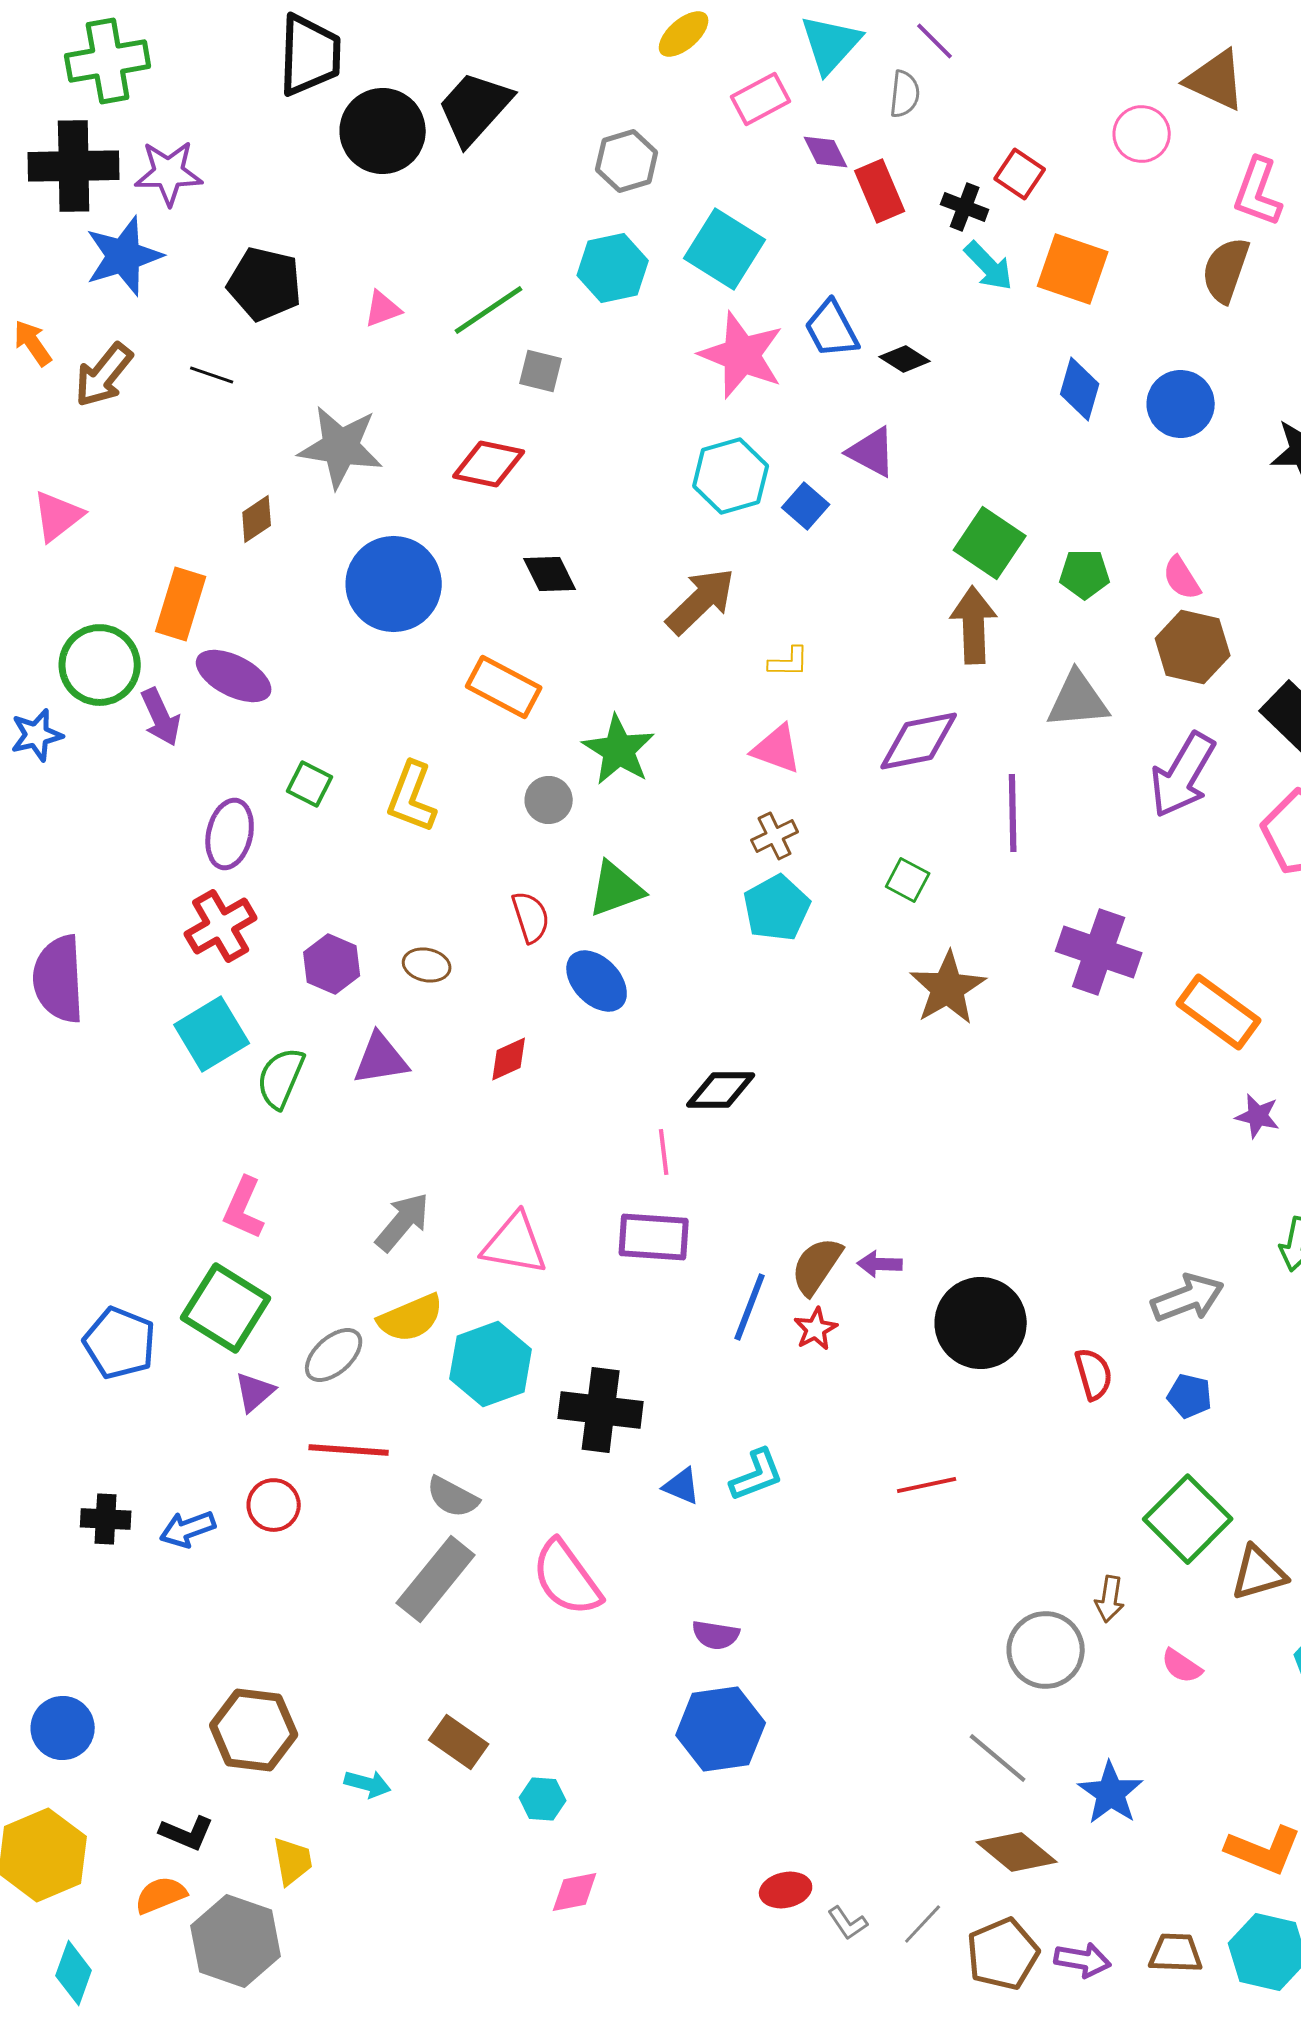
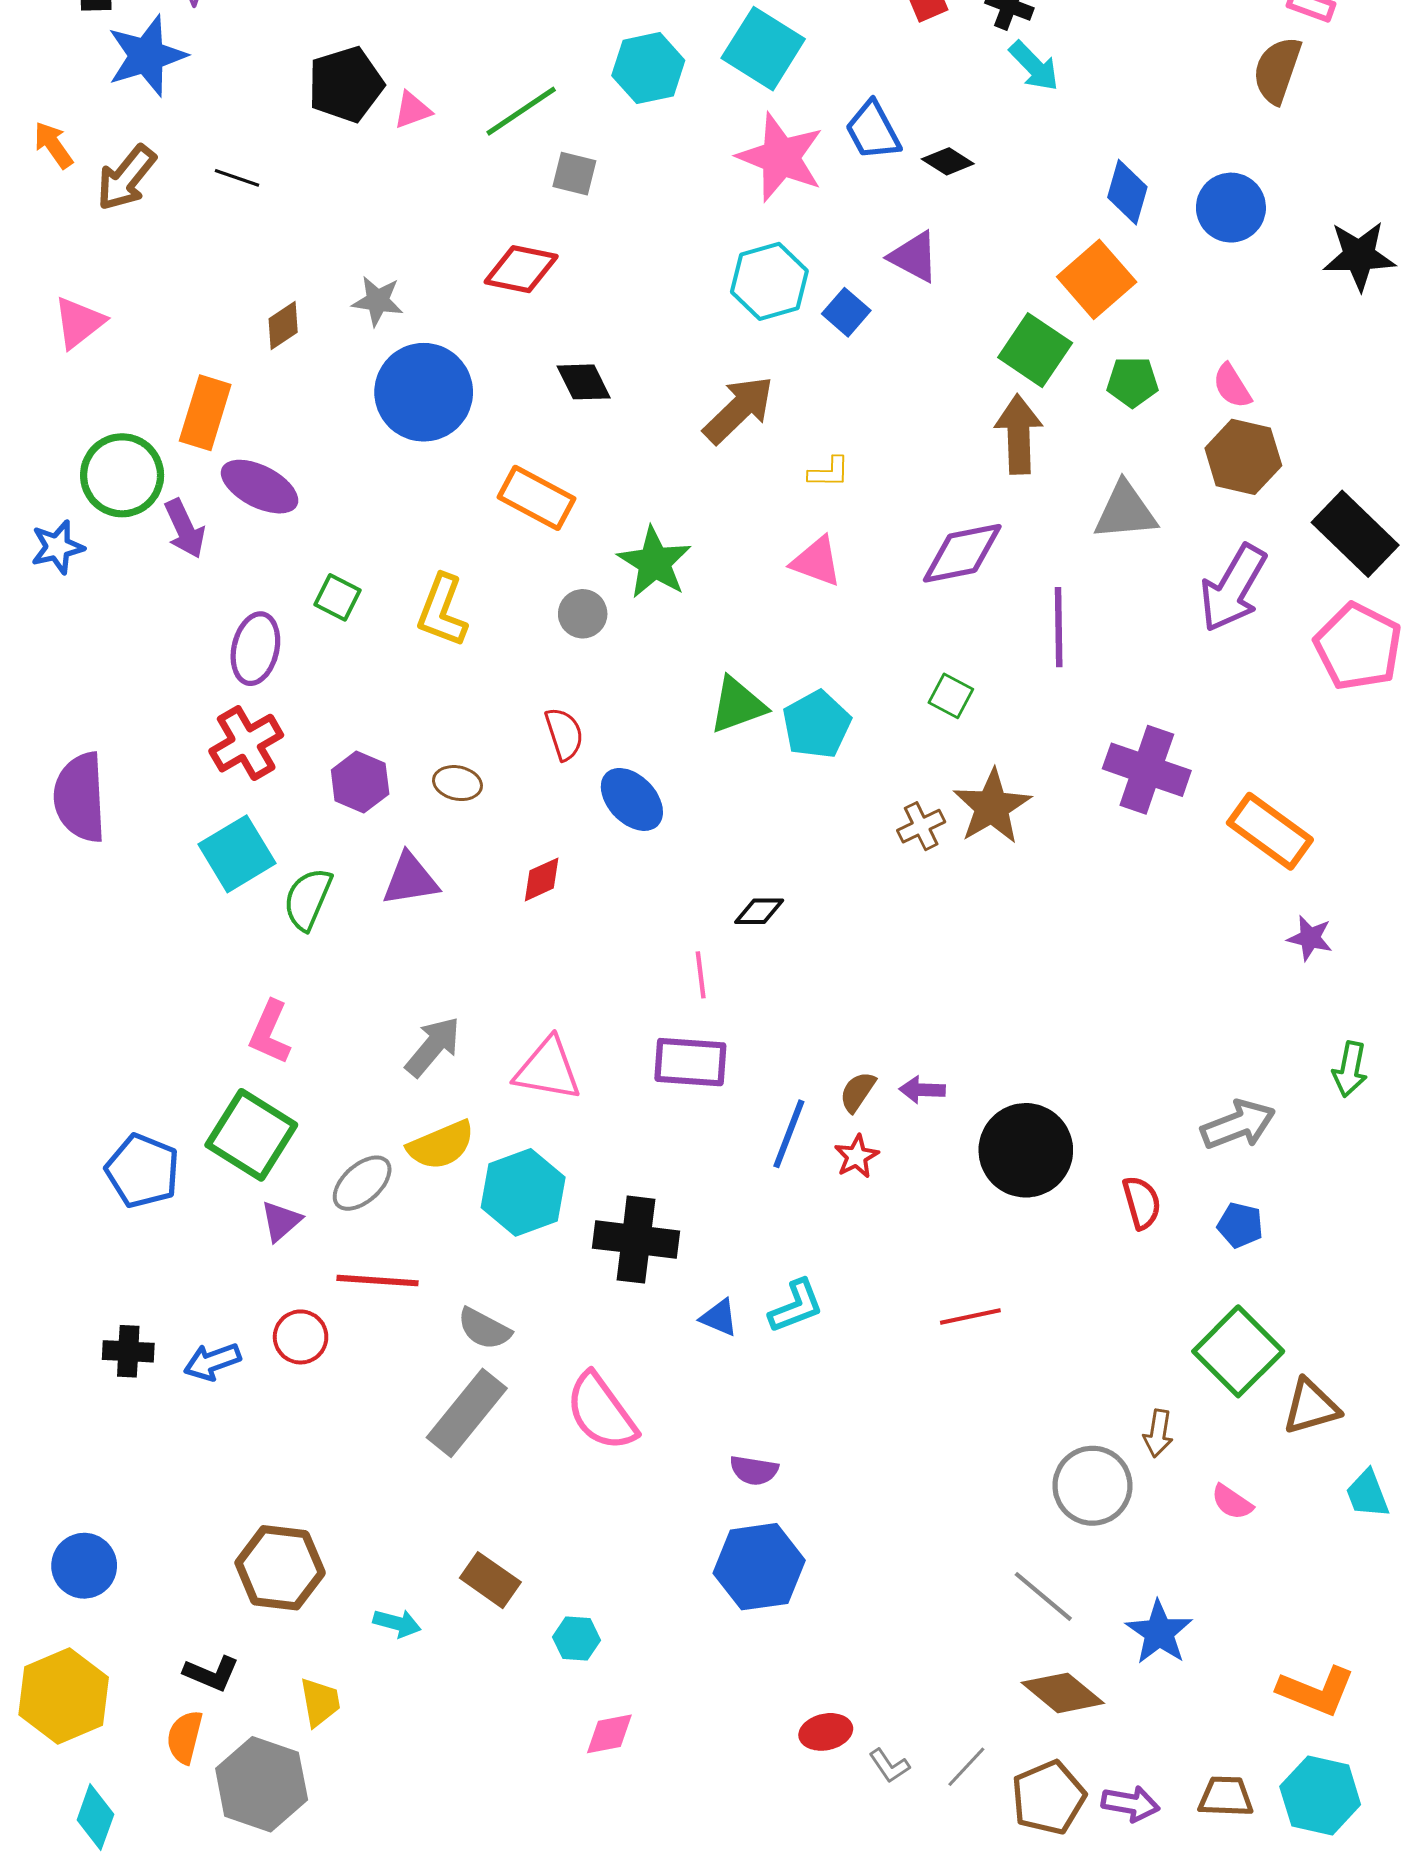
orange square: (1073, 269) -> (1097, 279), moved, turned 30
black pentagon: (265, 284) -> (346, 84), moved, turned -30
gray star: (341, 447) -> (377, 301), moved, size x0.6
brown cross: (775, 836) -> (921, 826), moved
green triangle: (616, 889) -> (738, 705), moved
black diamond: (721, 1090) -> (759, 911), size x0.7
brown semicircle: (817, 1266) -> (858, 1092), size x0.7
orange semicircle: (161, 1895) -> (185, 1737), turned -54

